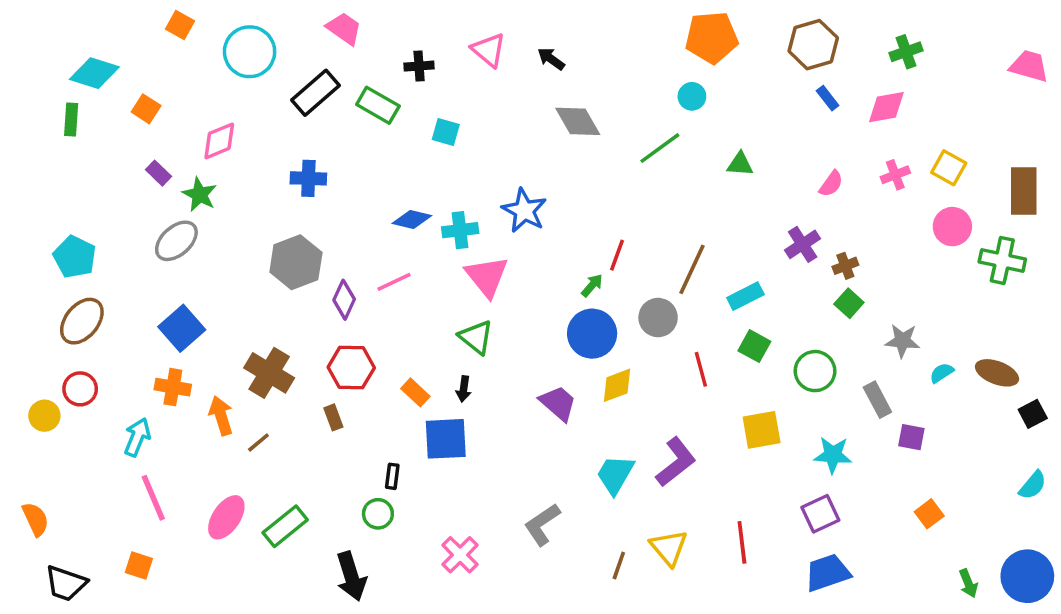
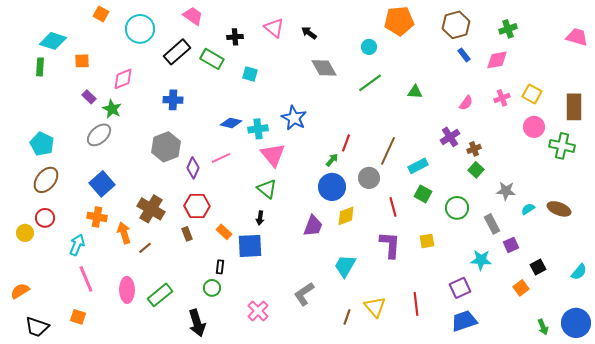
cyan circle: (692, 96) -> (369, 47), moved
orange square: (146, 109) -> (82, 61), turned -35
orange rectangle: (415, 392) -> (224, 232), moved
purple trapezoid: (558, 403) -> (313, 226), turned 70
black square: (1033, 414) -> (538, 267), moved
yellow square: (762, 430) -> (427, 241), size x0.7
purple square: (911, 437) -> (511, 245), turned -35
cyan star: (833, 455) -> (481, 260), moved
purple L-shape: (676, 462) -> (390, 245), moved, turned -48
pink ellipse: (226, 517) -> (127, 290), turned -35
orange semicircle: (35, 519) -> (20, 291), turned -96

